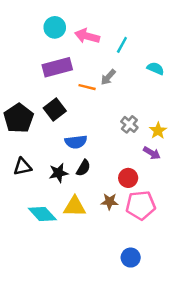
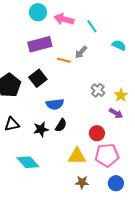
cyan line: (122, 45) -> (92, 26), turned -64
brown star: (109, 202) -> (82, 182), moved
yellow triangle: (75, 207) -> (77, 156), moved
blue circle: (131, 258) -> (116, 183), moved

